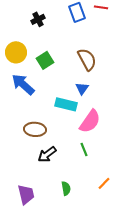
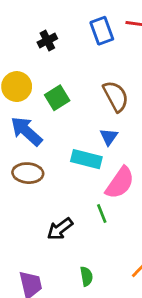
brown ellipse: (35, 129) -> (28, 173), moved
green line: (84, 149) -> (102, 214), moved

